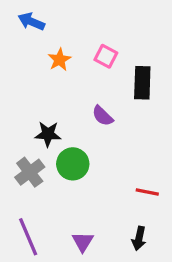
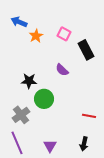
blue arrow: (31, 22) -> (19, 22), moved
black rectangle: (142, 83) -> (86, 50), turned -30
gray cross: (30, 172) -> (21, 115), moved

